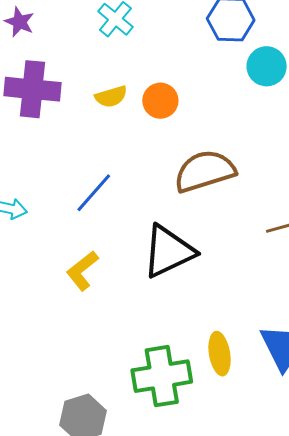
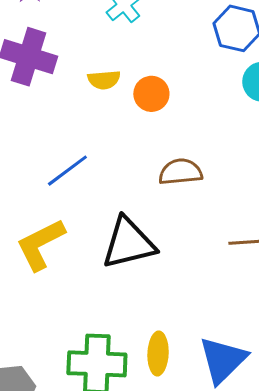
brown semicircle: (205, 171) -> (180, 172), size x0.7
yellow L-shape: (82, 271) -> (41, 244), size x1.4

